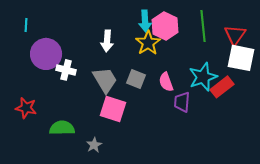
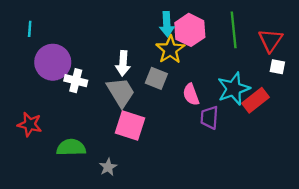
white arrow: (107, 41) -> (123, 63), moved
white square: (241, 58) -> (277, 67), size x0.5
gray square: (136, 79) -> (156, 78), moved

